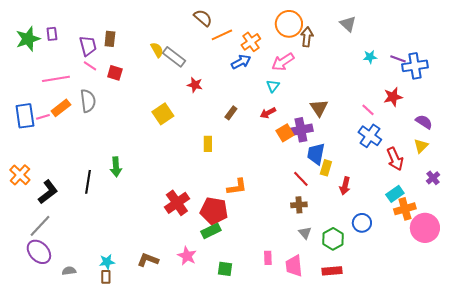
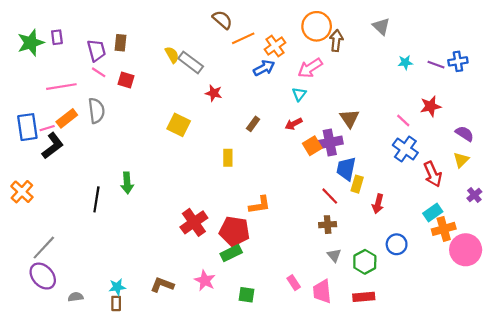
blue cross: (415, 66) -> (458, 61), moved, size x0.7
yellow square: (163, 114) -> (179, 125), turned -30
black L-shape: (48, 192) -> (53, 146), moved
pink rectangle: (268, 258) -> (294, 283), turned -32

